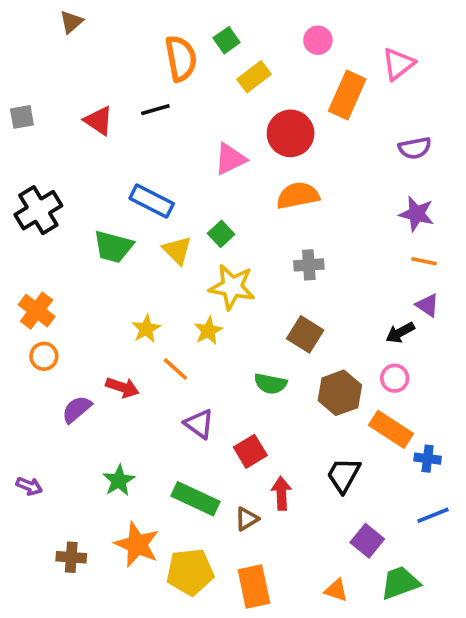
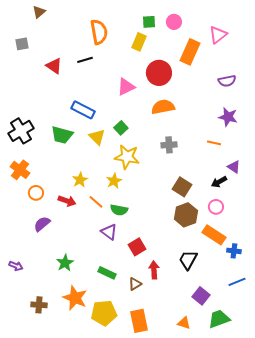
green square: (227, 40) -> (149, 22), moved, turned 32
yellow rectangle: (254, 77) -> (139, 42), turned -30
gray square: (22, 117) -> (22, 44), moved
black cross: (38, 210) -> (21, 131), moved
orange line: (424, 261) -> (214, 143), moved
brown square: (305, 334) -> (182, 187), moved
orange circle: (44, 356) -> (36, 193), moved
green semicircle: (270, 384) -> (119, 210), moved
red arrow: (122, 387) -> (67, 201), moved
green rectangle: (196, 499) -> (107, 273), size x0.7

